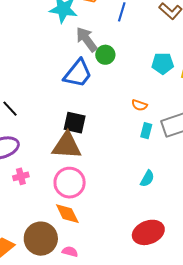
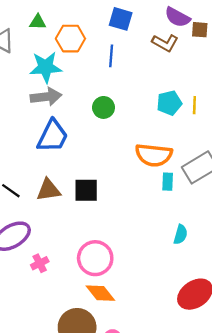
gray arrow: (87, 39) -> (46, 97), moved, turned 132
blue trapezoid: (78, 73) -> (53, 136), moved
orange semicircle: (139, 105) -> (154, 155), size x2.0
brown triangle: (67, 146) -> (48, 190), moved, size x0.7

